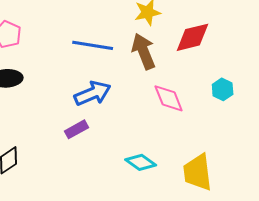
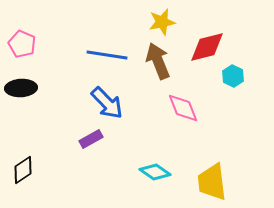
cyan hexagon: (223, 89) -> (233, 76), moved
blue arrow: (93, 93) -> (107, 103), turned 69

